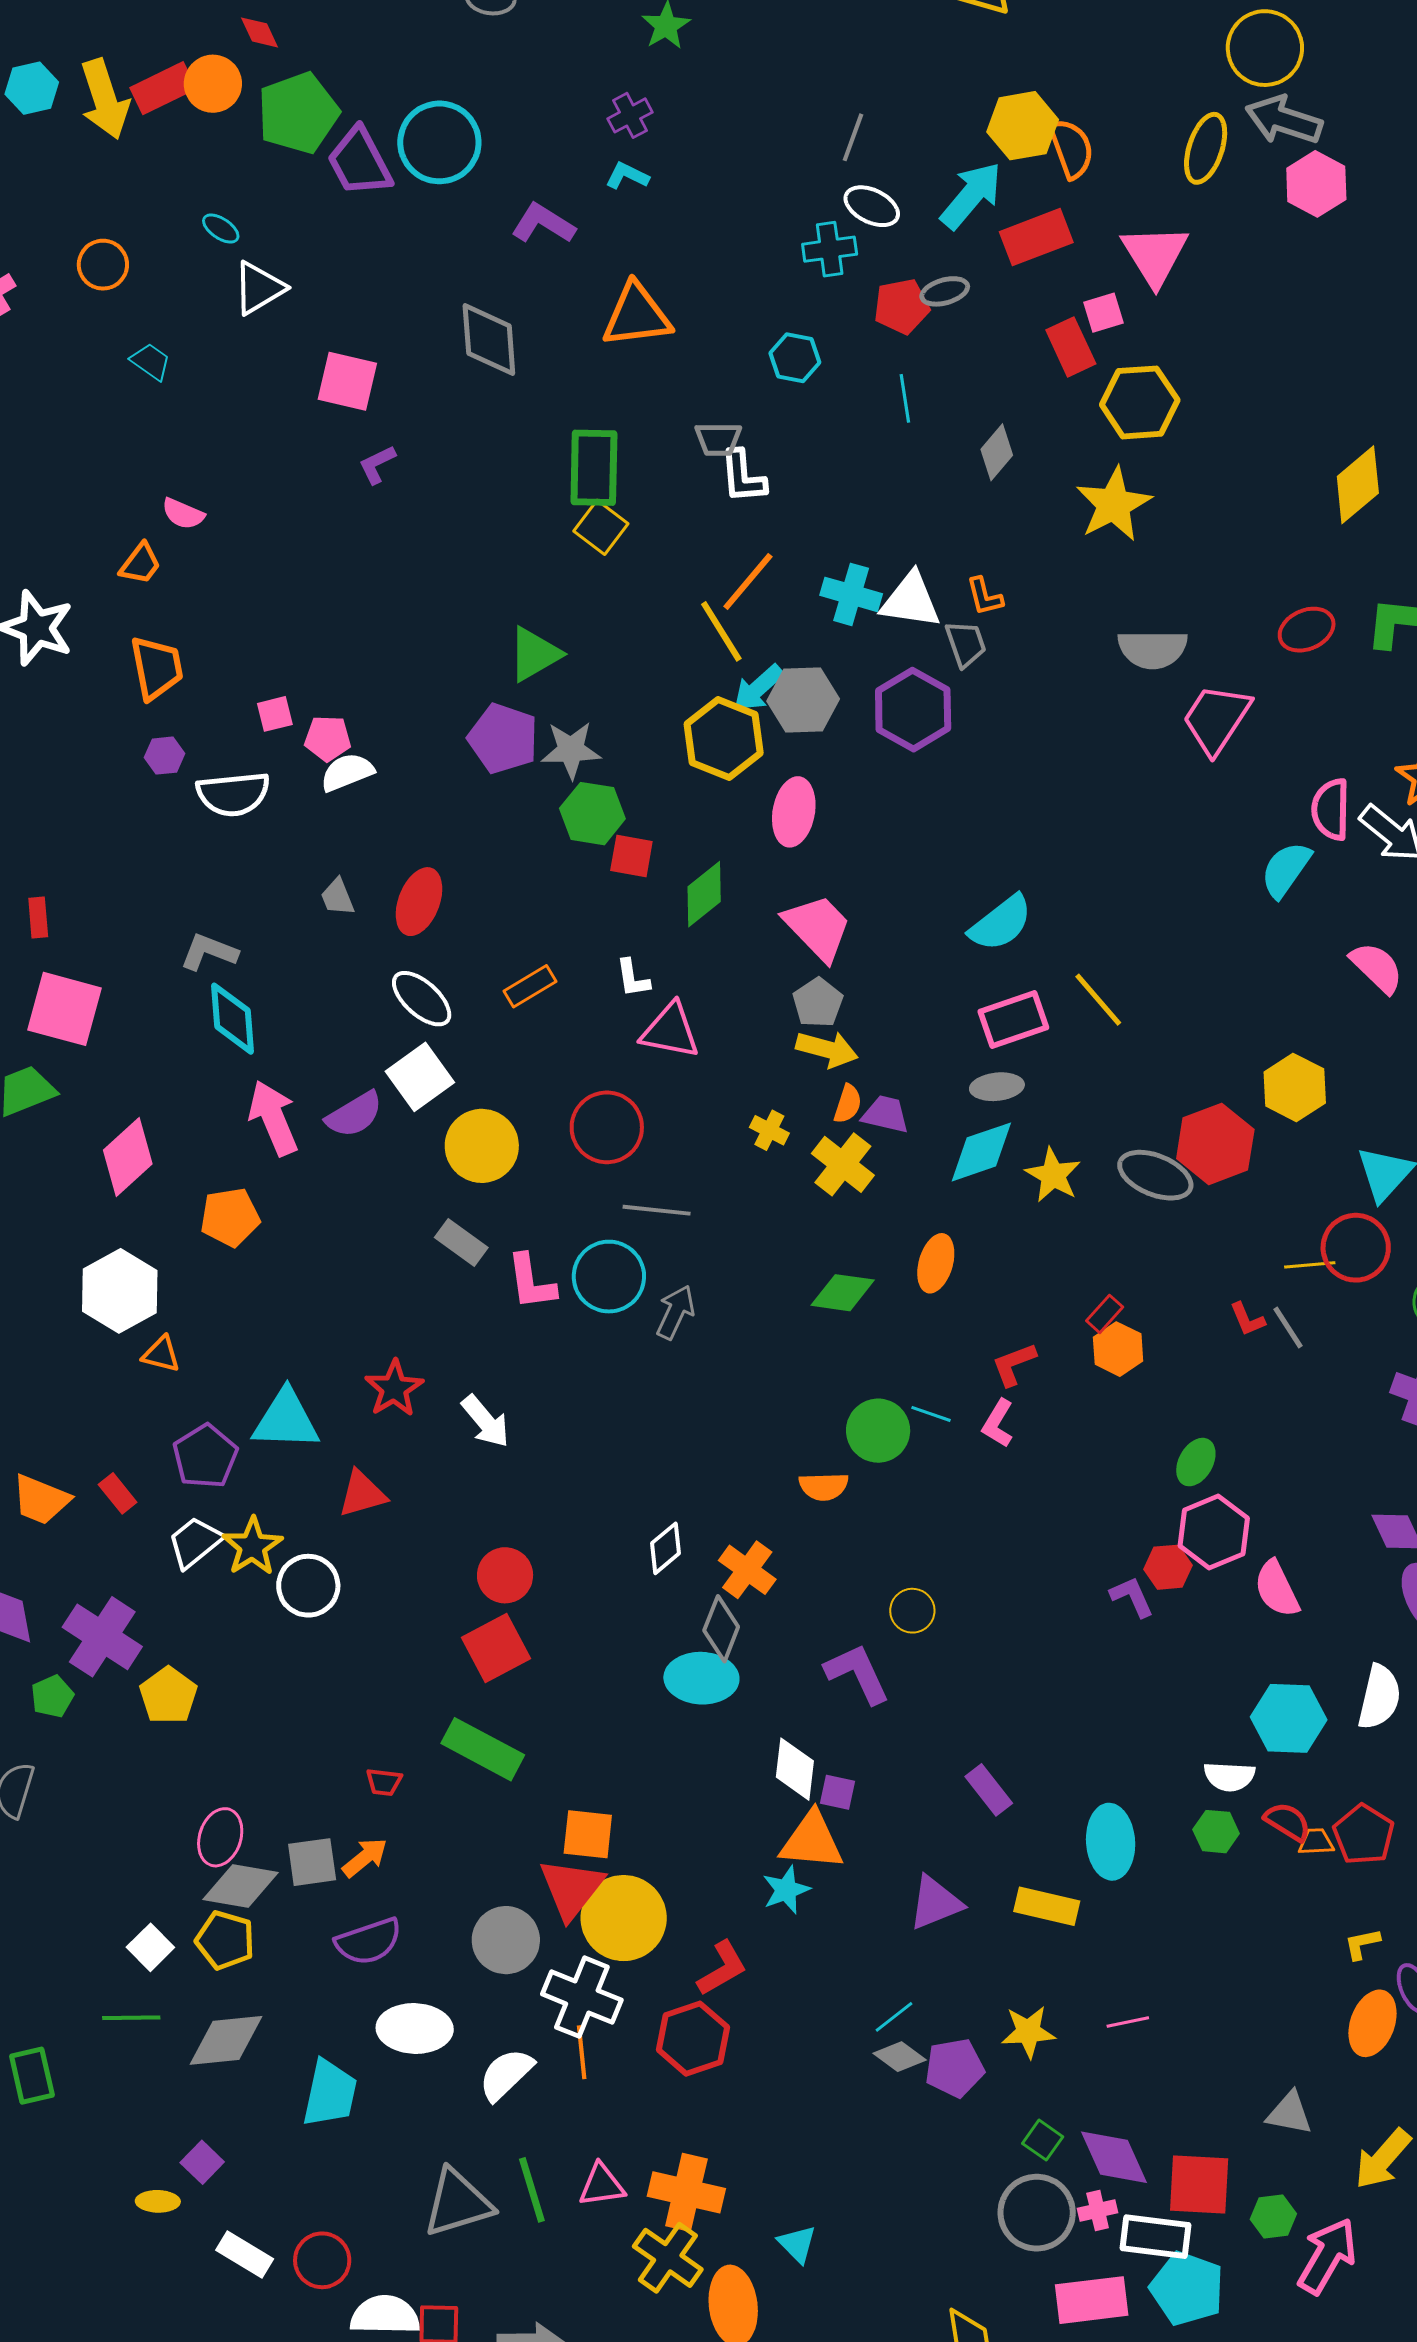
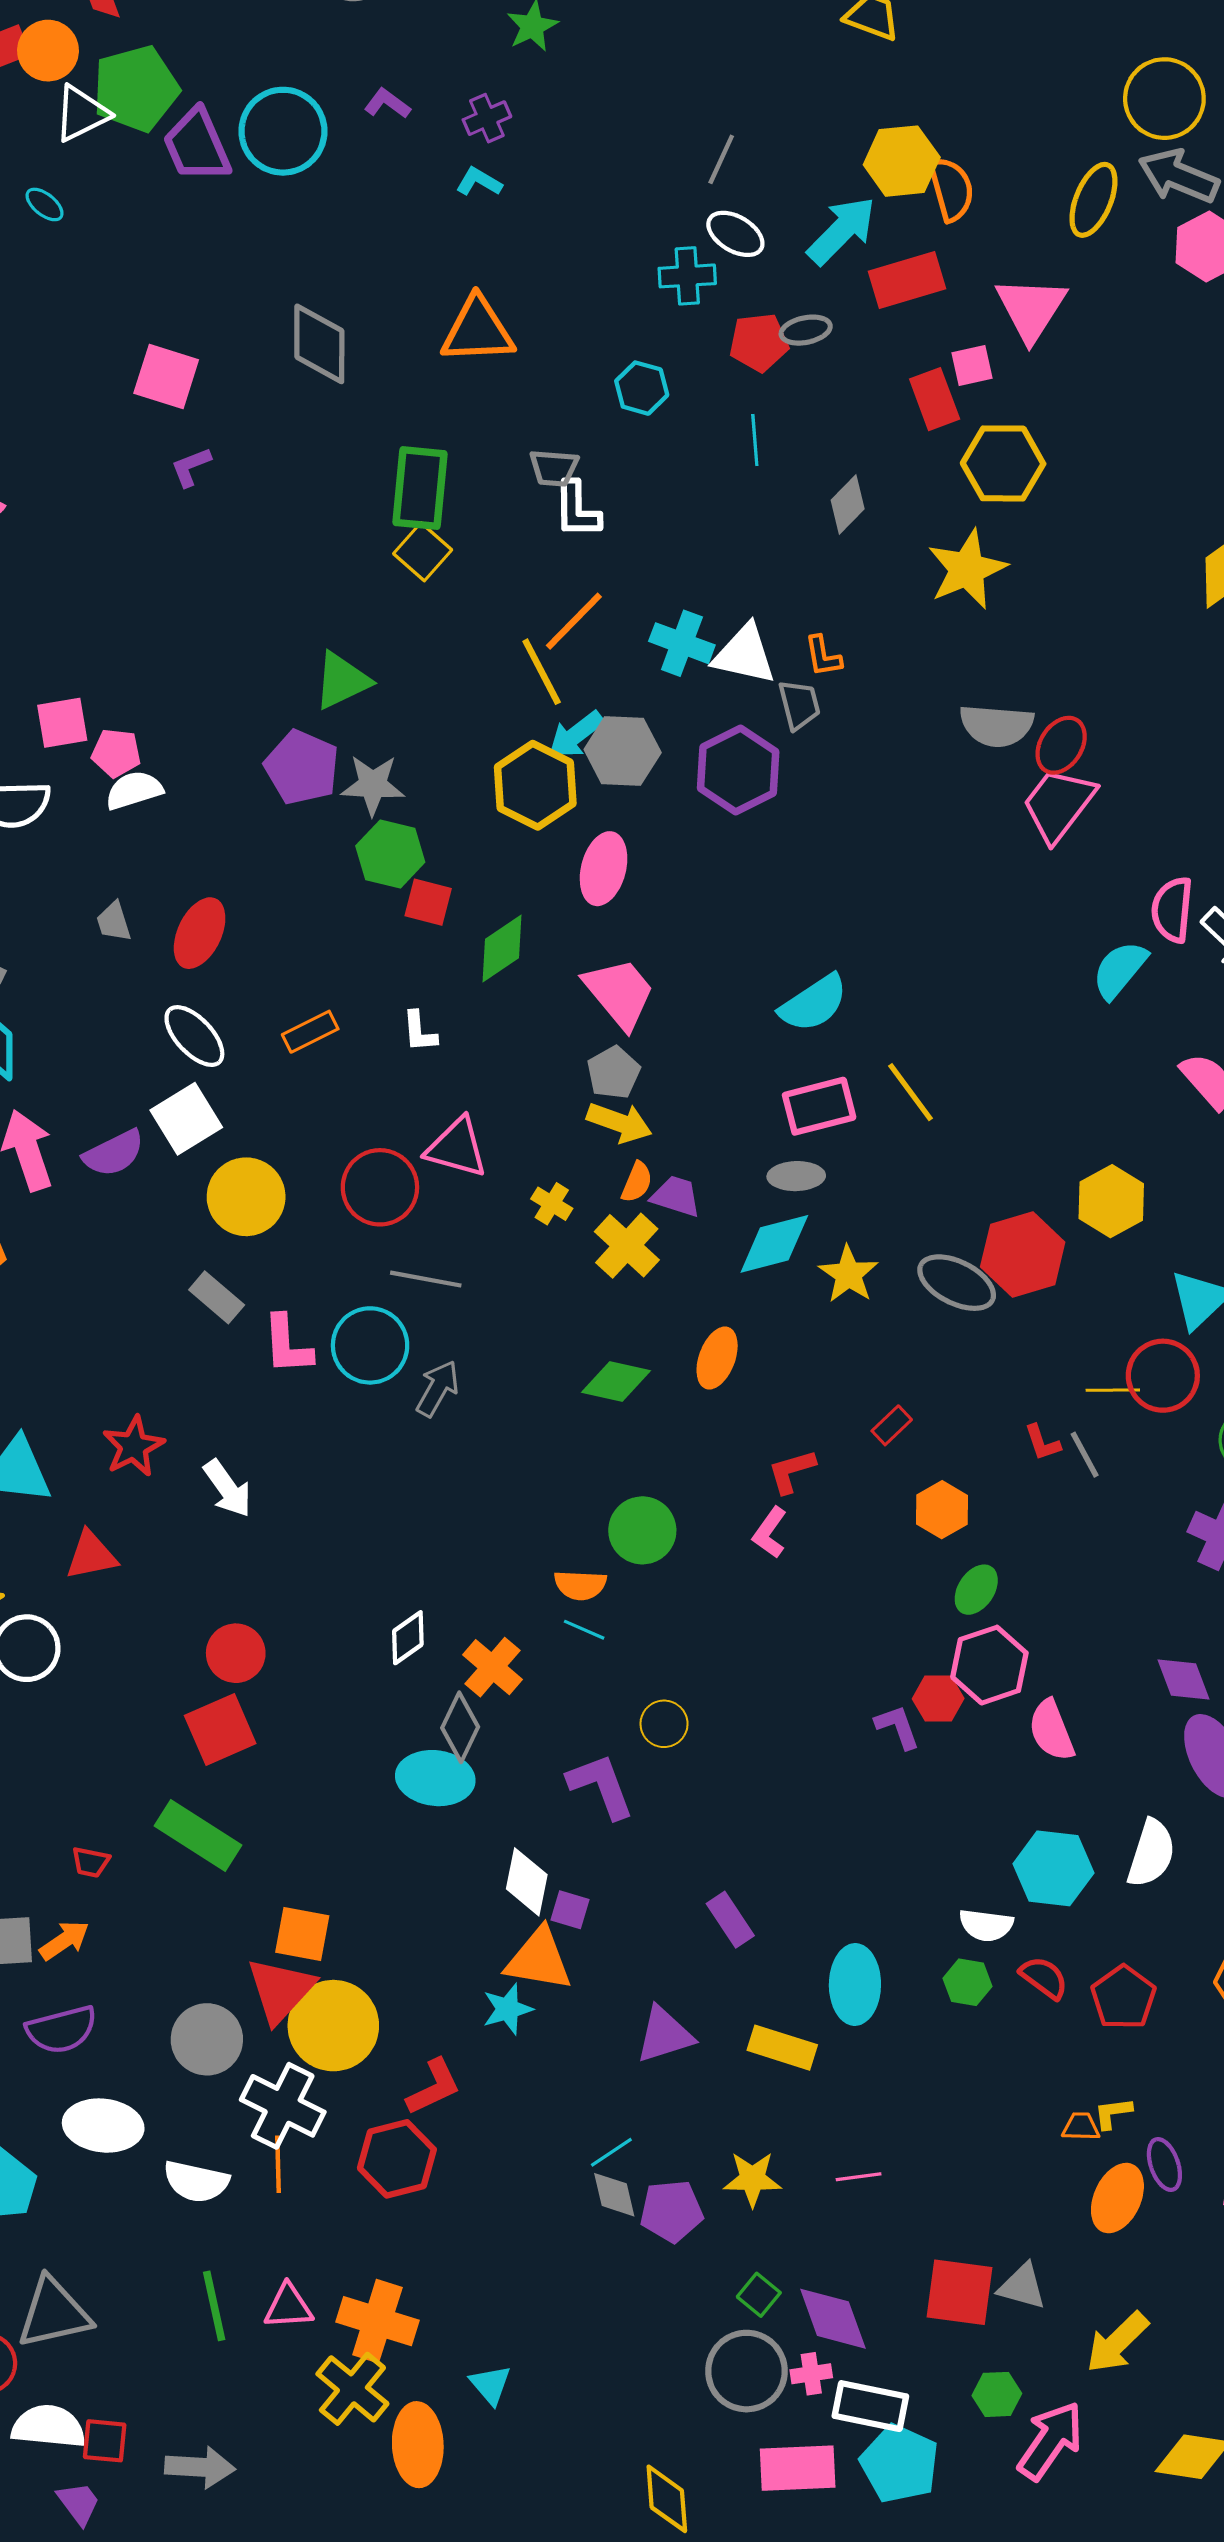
purple L-shape: (543, 224) -> (387, 103), moved, size x0.7
white triangle: (259, 288) -> (81, 114), moved
red ellipse: (1307, 630) -> (1061, 745), moved, turned -38
pink square: (275, 714) -> (62, 723), size x1.4
pink triangle: (670, 1031) -> (457, 1148), moved
orange hexagon: (1118, 1349) -> (942, 1510), moved
cyan line: (931, 1414) -> (584, 1630), moved
orange trapezoid: (1316, 1842) -> (1081, 2127), moved
gray diamond: (900, 2057) -> (614, 2195), turned 36
white semicircle: (506, 2074) -> (196, 2182), turned -128
red square: (1199, 2185) -> (959, 2292), moved
gray triangle: (458, 2203) -> (54, 2313), moved

